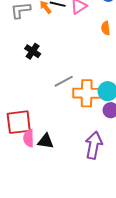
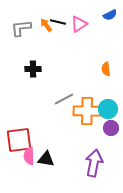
orange semicircle: (106, 28) -> (106, 69), moved
black cross: (33, 51) -> (33, 69), turned -35

